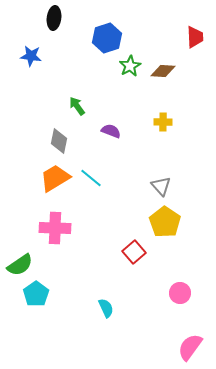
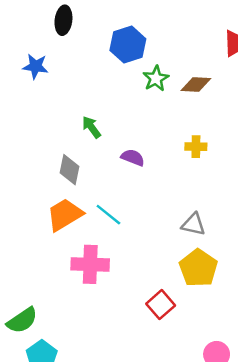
gray triangle: (161, 186) -> (193, 224), turned -35
pink cross: (55, 228) -> (90, 264), moved

